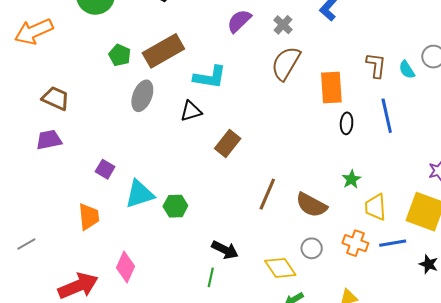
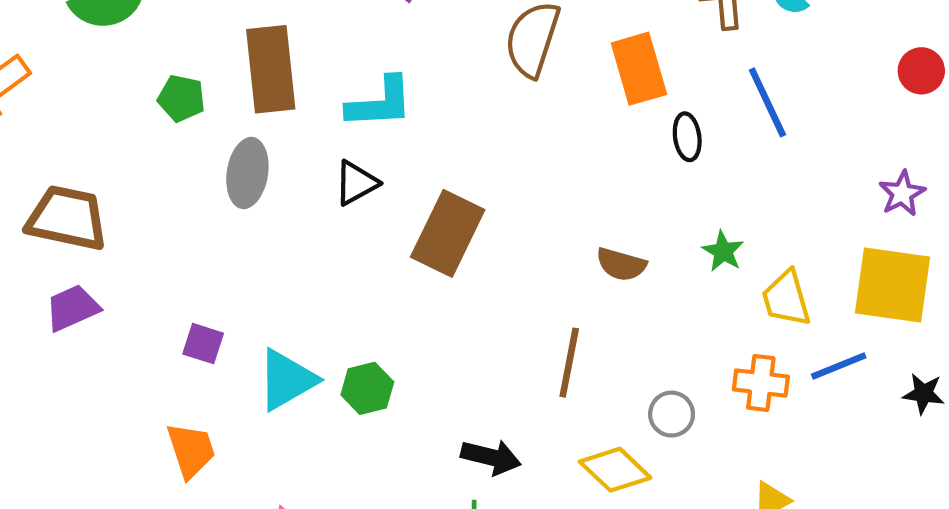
brown rectangle: (163, 51) -> (271, 69), turned -54
brown trapezoid: (56, 98) -> (67, 218), size x1.4
brown rectangle: (228, 143) -> (448, 233), size x1.4
brown line: (267, 194) -> (569, 363), moved
brown semicircle: (311, 205) -> (621, 264), moved, size x0.7

